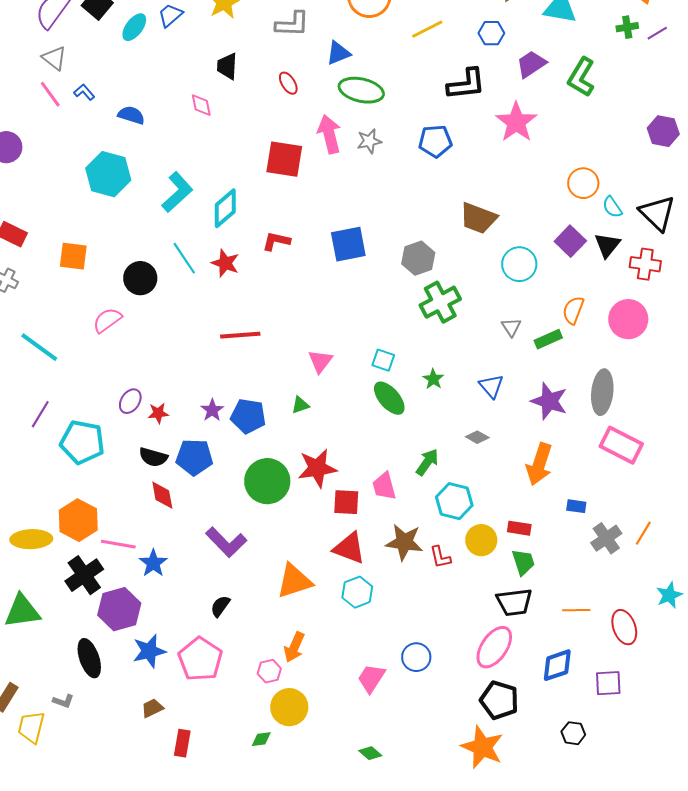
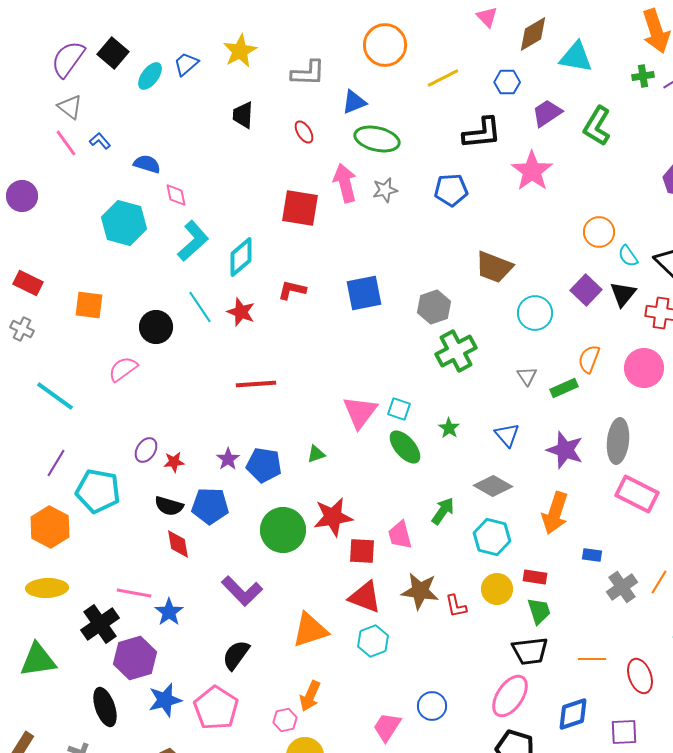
pink diamond: (201, 105) -> (176, 195), moved
pink triangle: (320, 361) -> (360, 412), moved, size x1.4
gray diamond: (477, 437) -> (493, 486), size x1.6
cyan hexagon: (454, 501) -> (492, 537), moved
orange hexagon: (78, 520) -> (50, 527), moved
black semicircle: (220, 606) -> (236, 655), size x1.4

